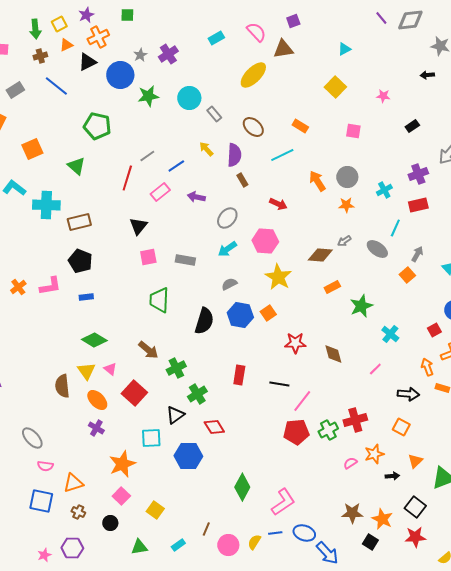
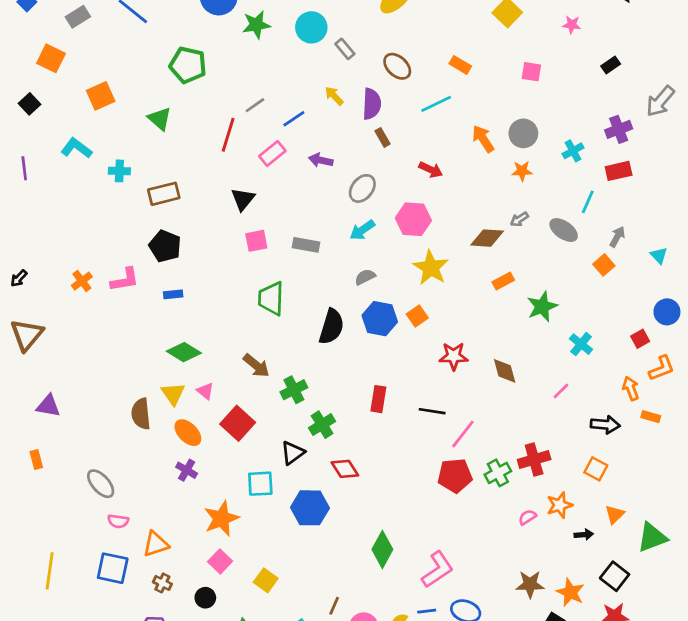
cyan cross: (46, 205) -> (119, 171), size x0.6

